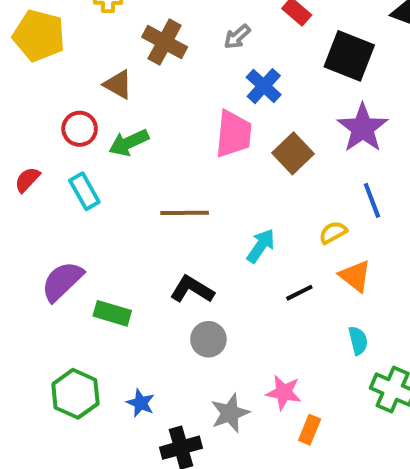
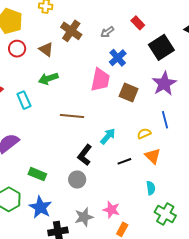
black square: (349, 56) -> (161, 47), turned 30
red circle: (80, 129) -> (17, 49), moved
brown square: (293, 153) -> (129, 92), turned -30
black L-shape: (192, 289) -> (85, 155), moved, turned -90
green rectangle: (112, 313) -> (37, 174), moved
blue star: (141, 403) -> (40, 207), size x1.6

